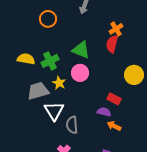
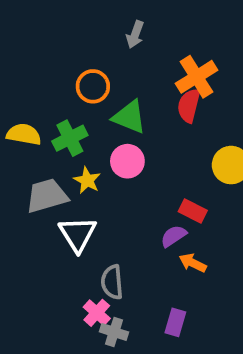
orange circle: (48, 19) -> (93, 86), moved
orange cross: (116, 29) -> (197, 77), size x1.5
purple semicircle: (104, 112) -> (173, 236), turned -48
gray semicircle: (72, 125) -> (112, 282), moved

